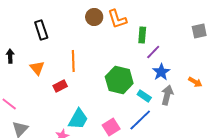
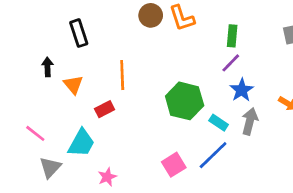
green rectangle: (142, 35) -> (232, 36), moved
black arrow: (10, 56) -> (48, 67), moved
cyan trapezoid: (78, 119) -> (81, 143), moved

